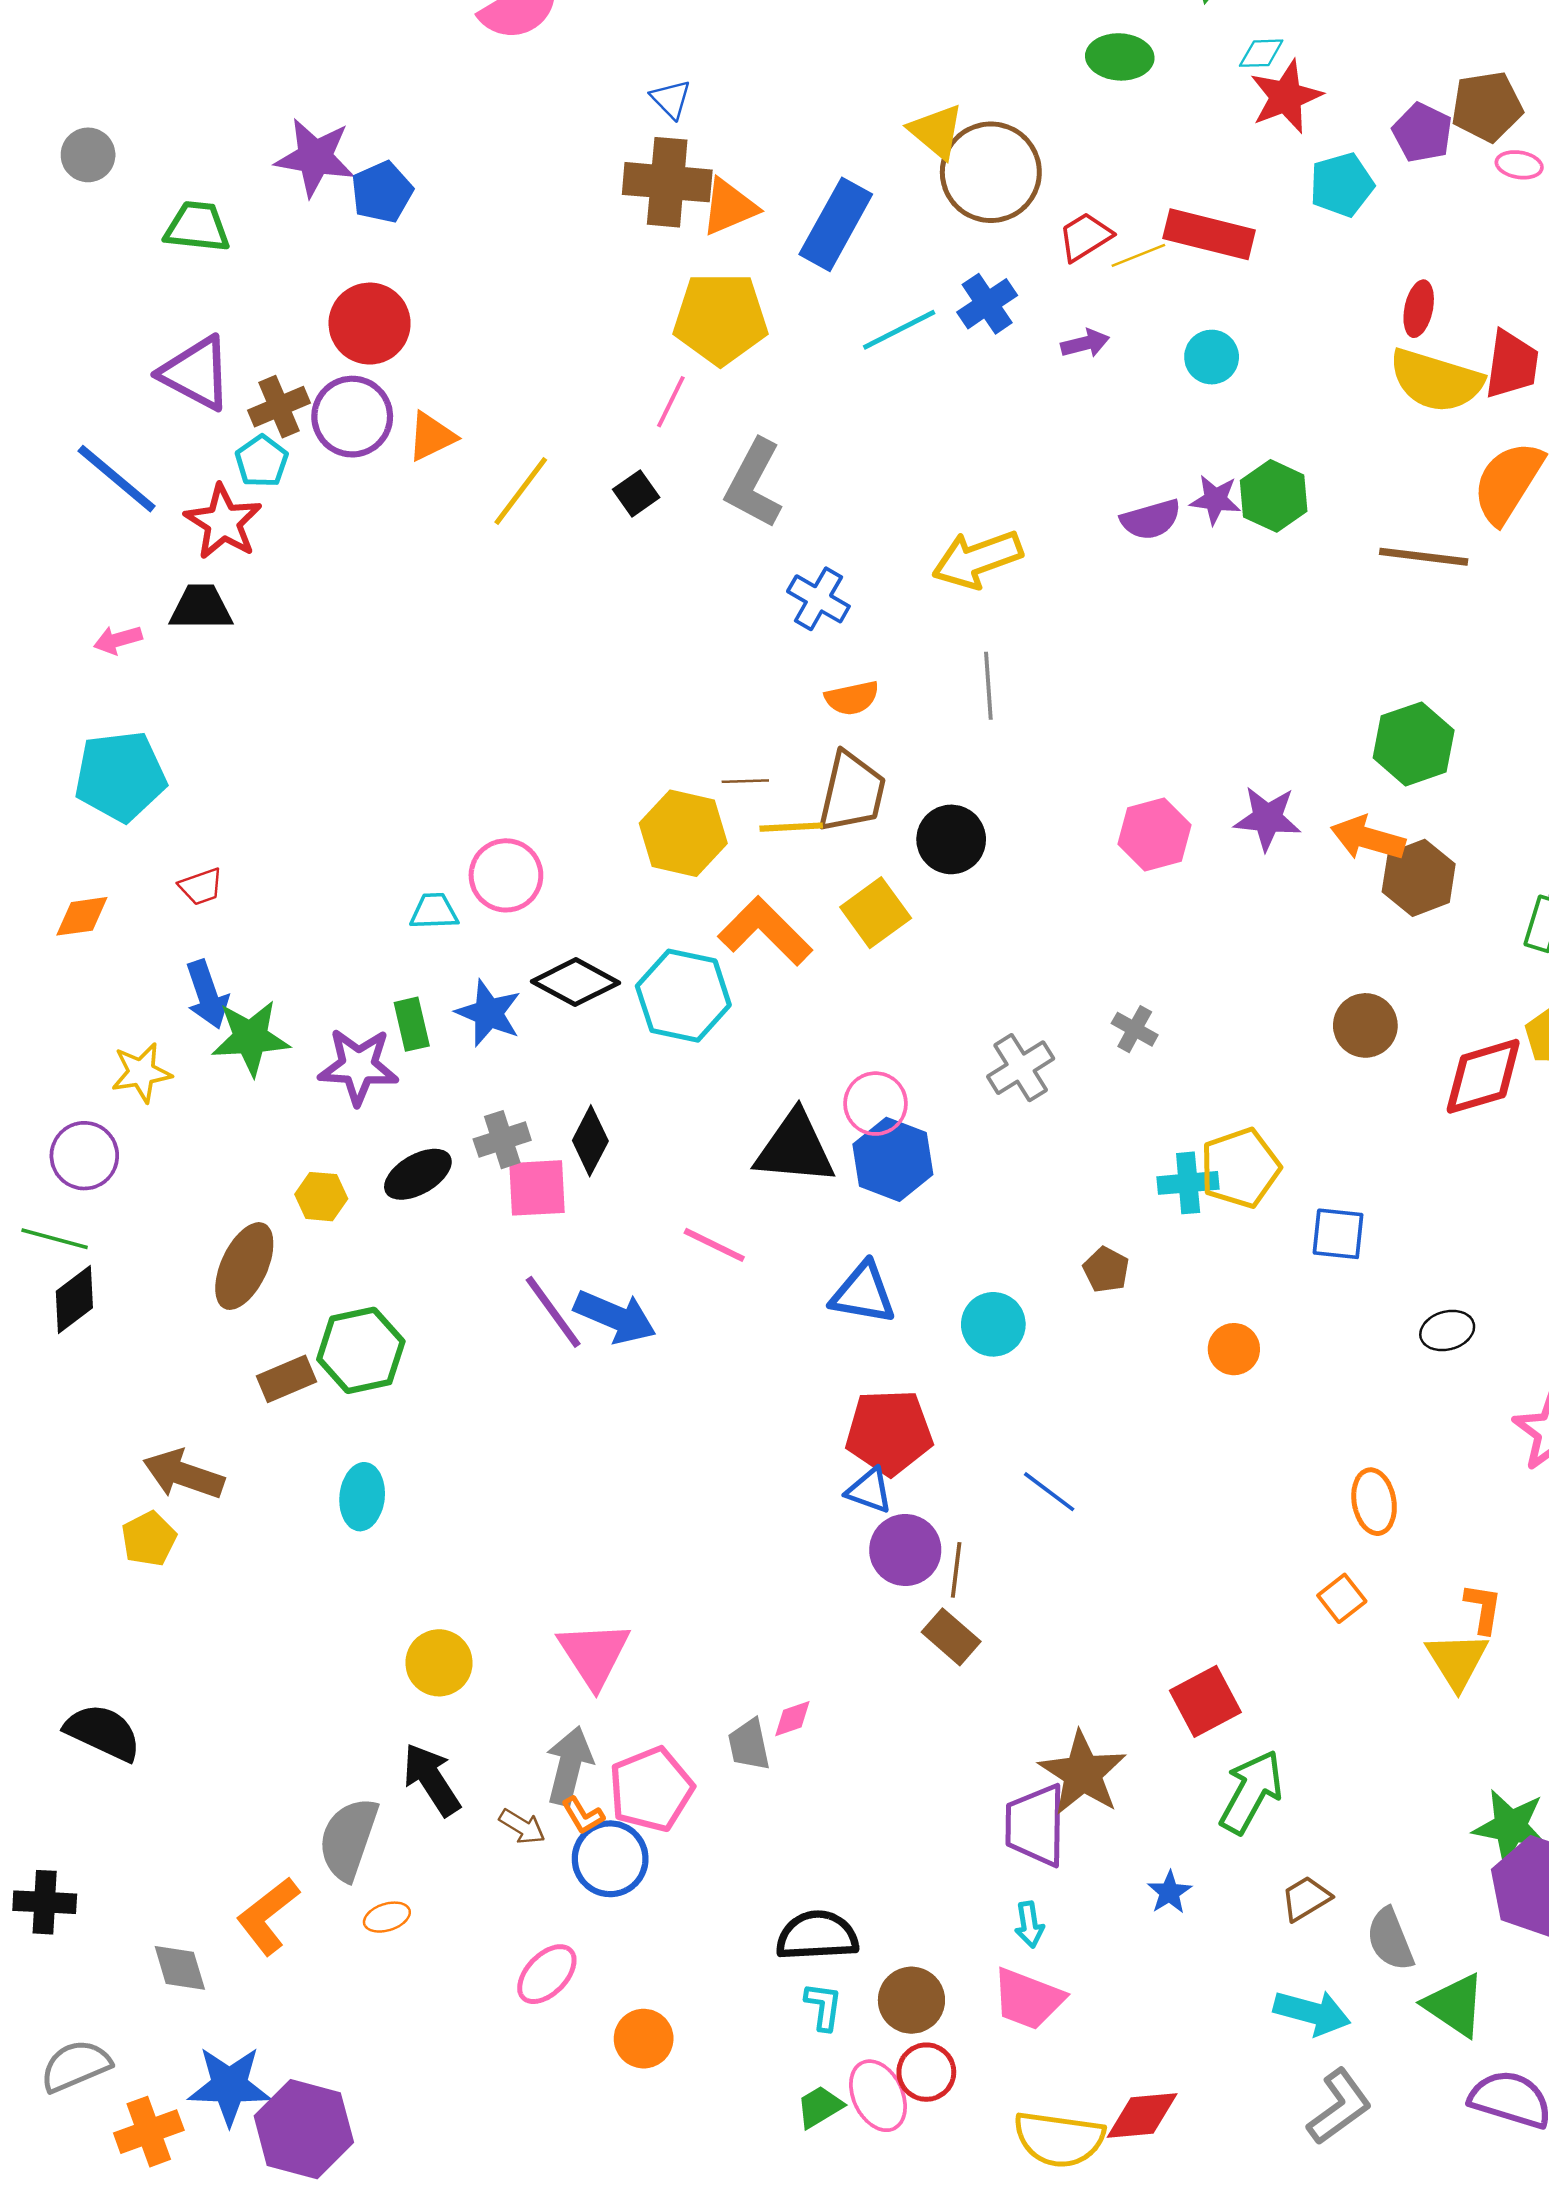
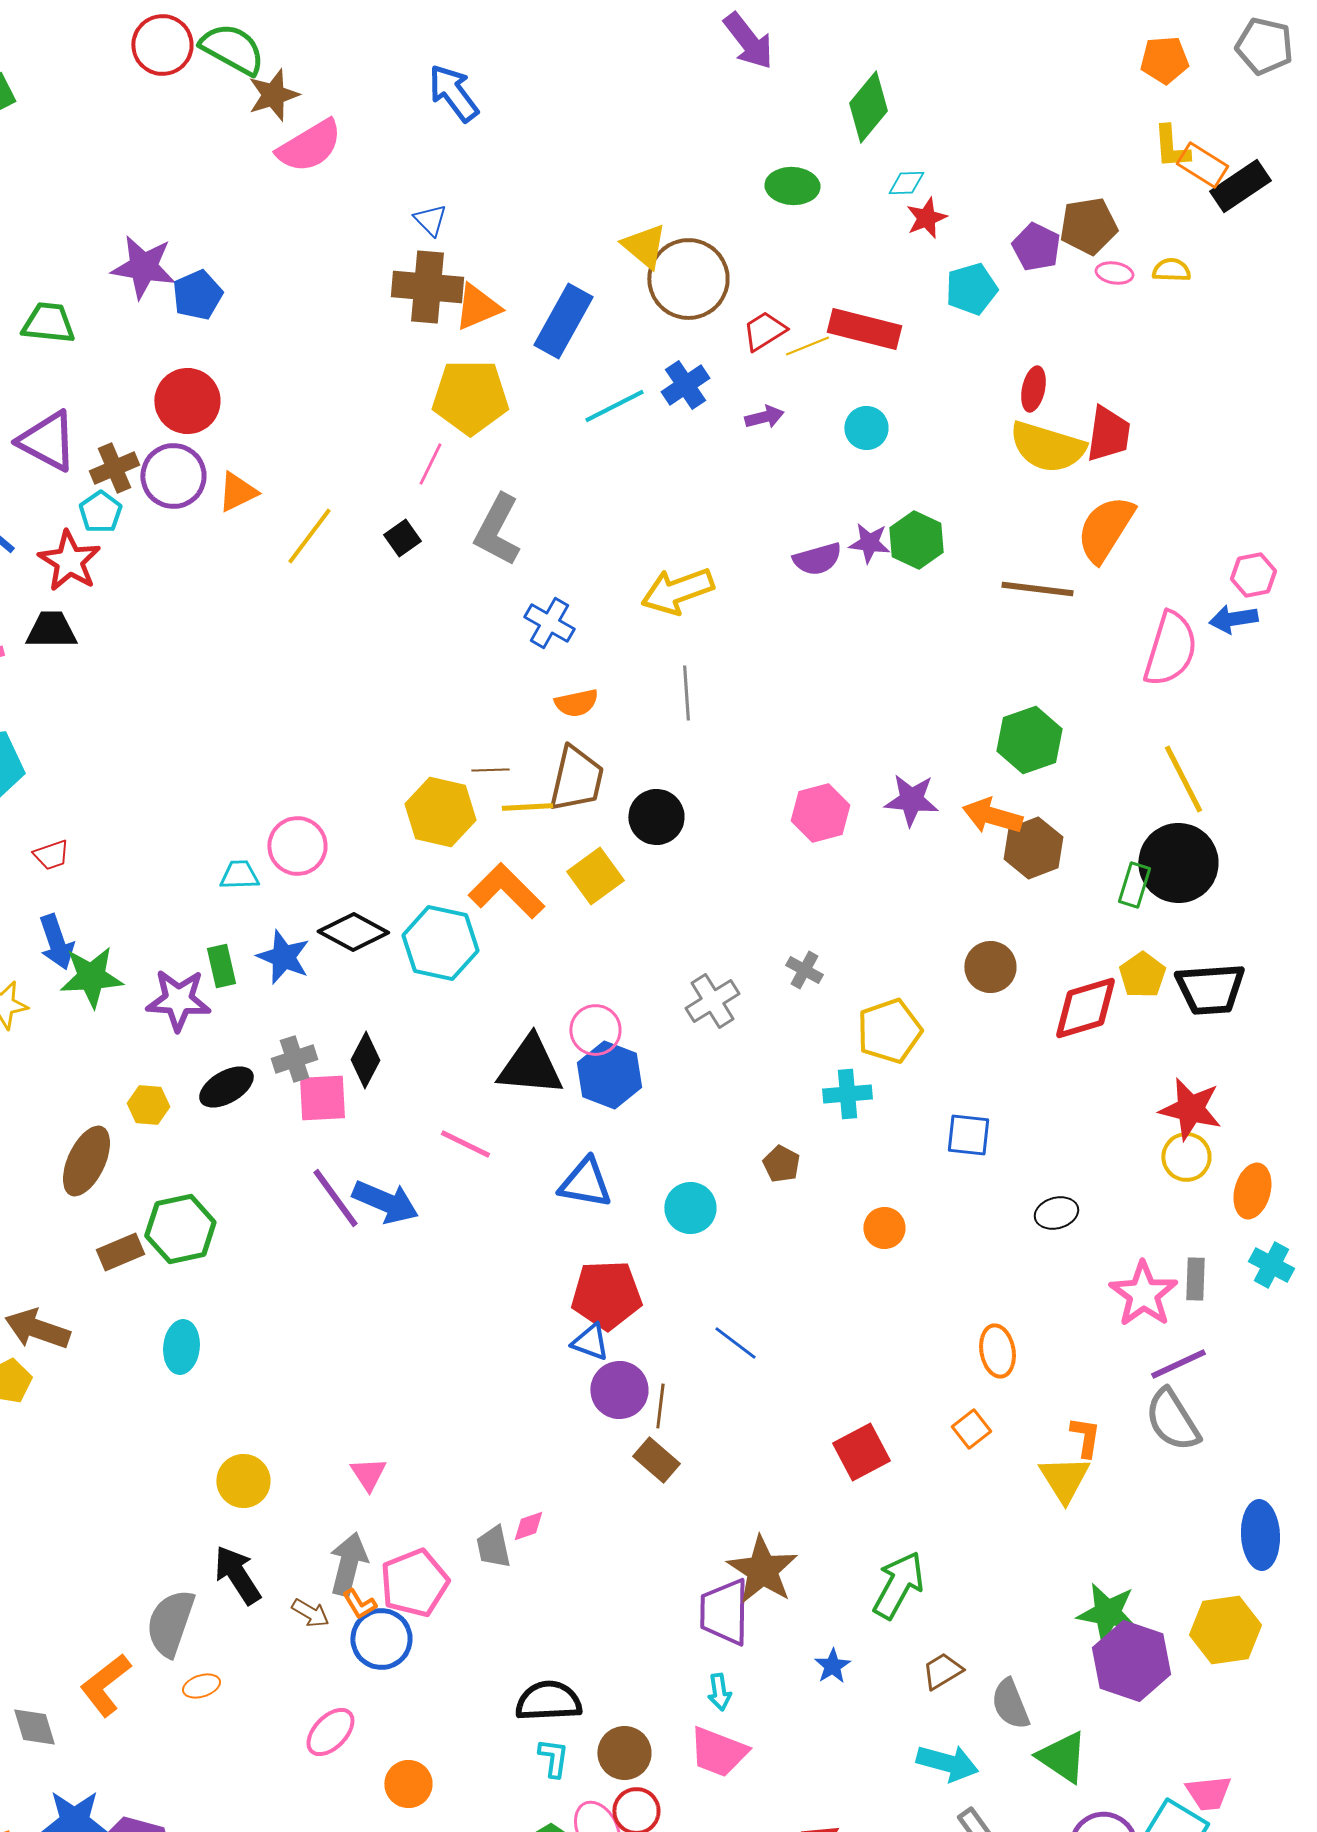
red star: (1286, 97) -> (926, 218), size x0.7
yellow pentagon: (1240, 1168) -> (889, 1031), moved
pink triangle: (594, 1654) -> (368, 1474), size x0.6
red square: (1205, 1701) -> (861, 1452), moved

